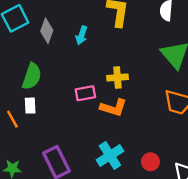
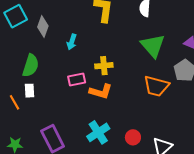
cyan arrow: (82, 35) -> (72, 42), moved

